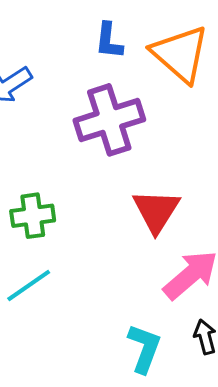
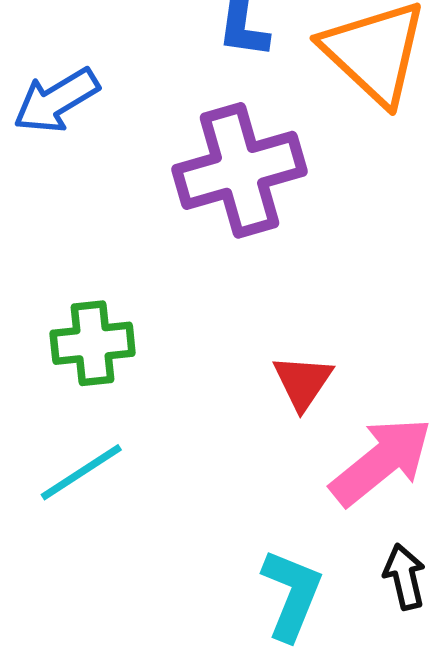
red triangle: (156, 211) -> (303, 382), moved, size x0.7

